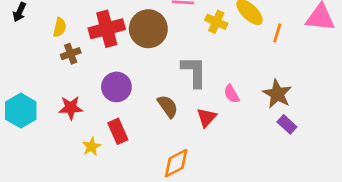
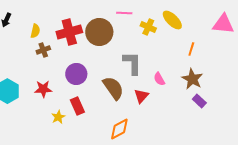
orange line: (277, 33) -> (191, 49), moved
brown semicircle: (168, 106) -> (113, 88), size x1.4

